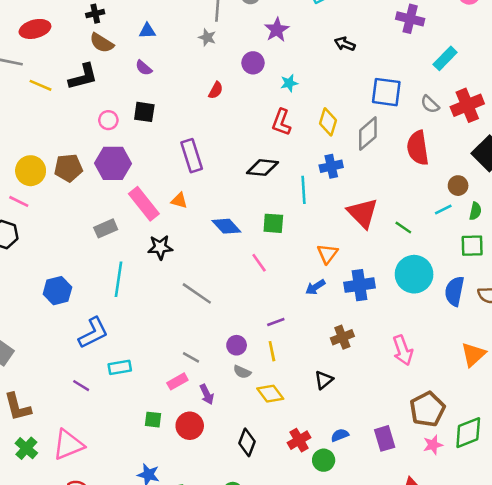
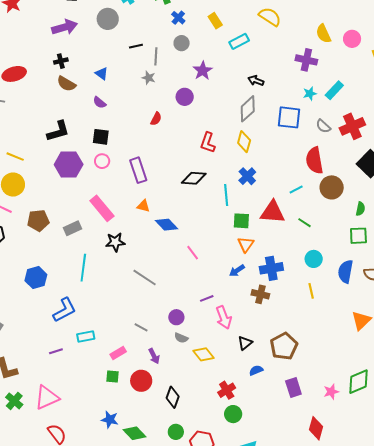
blue triangle: (147, 31) -> (102, 74), turned 40
black L-shape: (83, 77) -> (58, 131), moved
cyan star: (289, 83) -> (310, 94), moved
yellow line: (41, 85) -> (15, 157), moved
pink circle: (108, 120) -> (102, 161), moved
gray diamond: (368, 134) -> (248, 109), moved
purple hexagon: (113, 163) -> (69, 164), moved
blue cross: (331, 166) -> (247, 176), turned -30
brown pentagon: (68, 168) -> (38, 220), moved
brown circle: (458, 186) -> (332, 187), moved, size x1.5
orange triangle: (179, 201) -> (143, 206), moved
cyan line: (443, 209) -> (296, 190), moved
red triangle: (363, 213) -> (273, 212), turned -40
green square: (273, 223) -> (241, 221), moved
cyan circle: (414, 274) -> (314, 259), size x0.6
brown cross: (342, 337) -> (260, 294), moved, turned 36
pink arrow: (403, 350) -> (224, 317), moved
yellow line: (272, 351) -> (311, 291), moved
pink rectangle: (177, 381) -> (118, 353), moved
purple line: (81, 386) -> (56, 351), turned -48
brown pentagon: (427, 409) -> (284, 346), moved
blue semicircle: (340, 435) -> (256, 370), moved
black diamond: (247, 442) -> (173, 397), moved
green circle: (324, 460) -> (233, 414), moved

